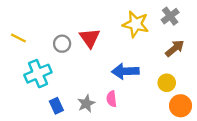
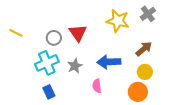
brown arrow: (175, 48) -> (144, 49), moved
cyan cross: (38, 74) -> (47, 63), moved
gray star: (86, 103) -> (75, 66), moved
orange circle: (181, 106) -> (138, 92), moved

